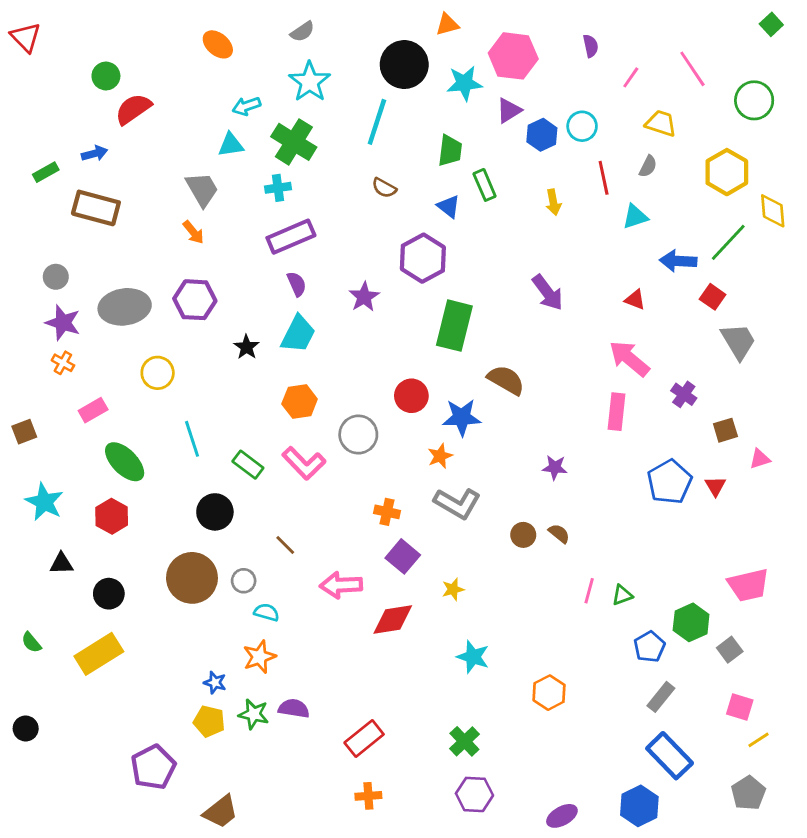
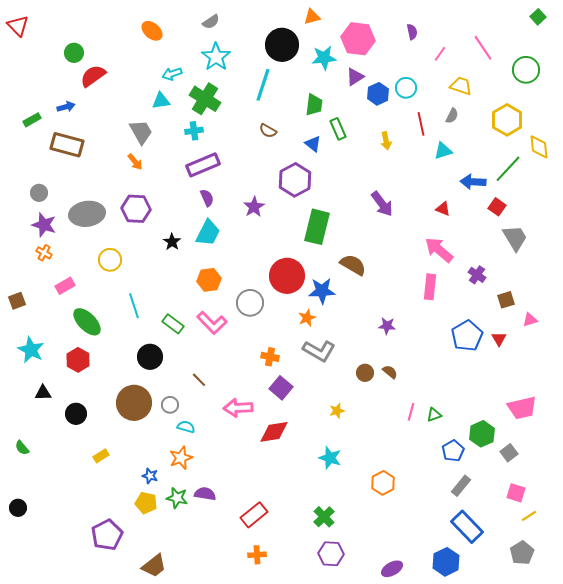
red circle: (411, 396) -> (287, 276), size x1.5
yellow star: (453, 589) -> (337, 411), moved
yellow rectangle: (99, 654) -> (101, 456), moved, size x0.5

